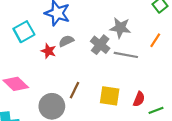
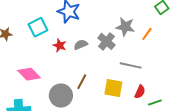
orange line: (155, 40) -> (147, 34), moved
gray semicircle: (66, 41) -> (81, 45), moved
gray line: (126, 55) -> (131, 65), moved

